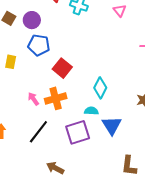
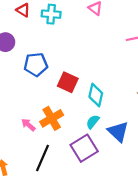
blue pentagon: (39, 45) -> (36, 64), moved
red square: (62, 68) -> (68, 82), moved
cyan semicircle: (91, 111) -> (93, 122), turned -40

